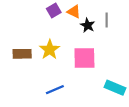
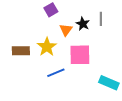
orange triangle: (74, 12) -> (66, 30), moved, turned 40
blue line: (55, 90) -> (56, 73), moved

